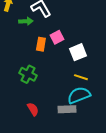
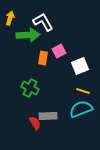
green arrow: (26, 21) -> (28, 35), size x1.6
gray rectangle: (67, 109) -> (48, 116), moved

